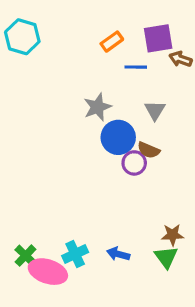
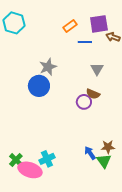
gray star: (97, 107) -> (48, 67), moved
blue circle: (118, 137) -> (39, 86), moved
blue arrow: (118, 254) -> (90, 153), moved, turned 40

